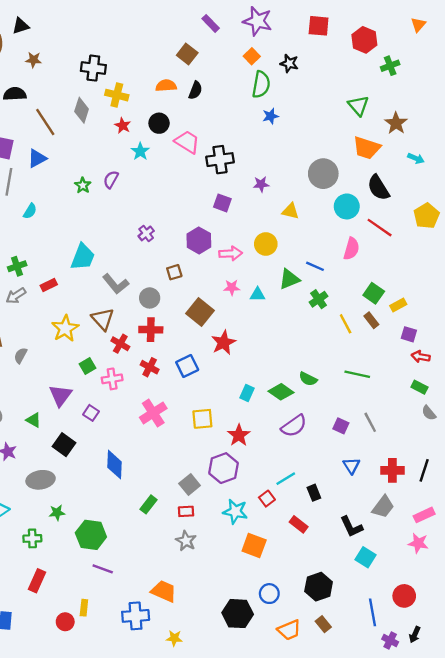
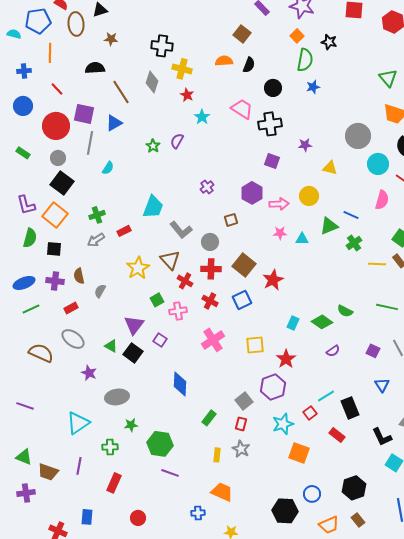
black circle: (159, 123) -> (273, 88), moved
brown square: (200, 312) -> (244, 265), moved
yellow line: (346, 324) -> (377, 264), turned -60
purple semicircle: (294, 426) -> (333, 351), size x0.6
black square: (64, 445) -> (133, 353), moved
black rectangle: (314, 493) -> (350, 408), size x1.5
red rectangle: (186, 511) -> (241, 424), turned -72
cyan star: (235, 511) -> (283, 424), turned -30
yellow rectangle: (84, 608) -> (217, 455), moved
blue cross: (136, 616) -> (198, 513), size x0.6

